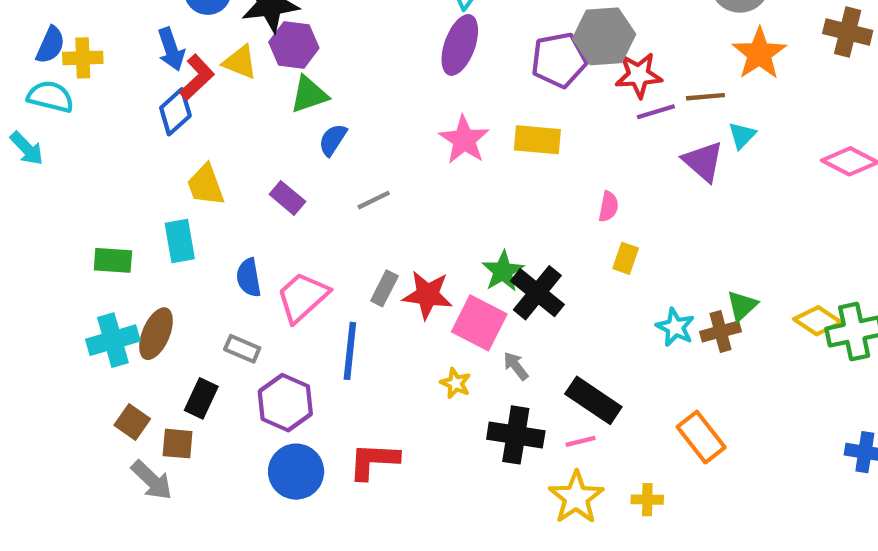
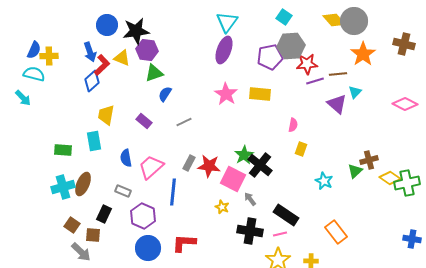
yellow trapezoid: (206, 185) -> (106, 115), turned 30
brown cross: (721, 332) -> (369, 160), moved

